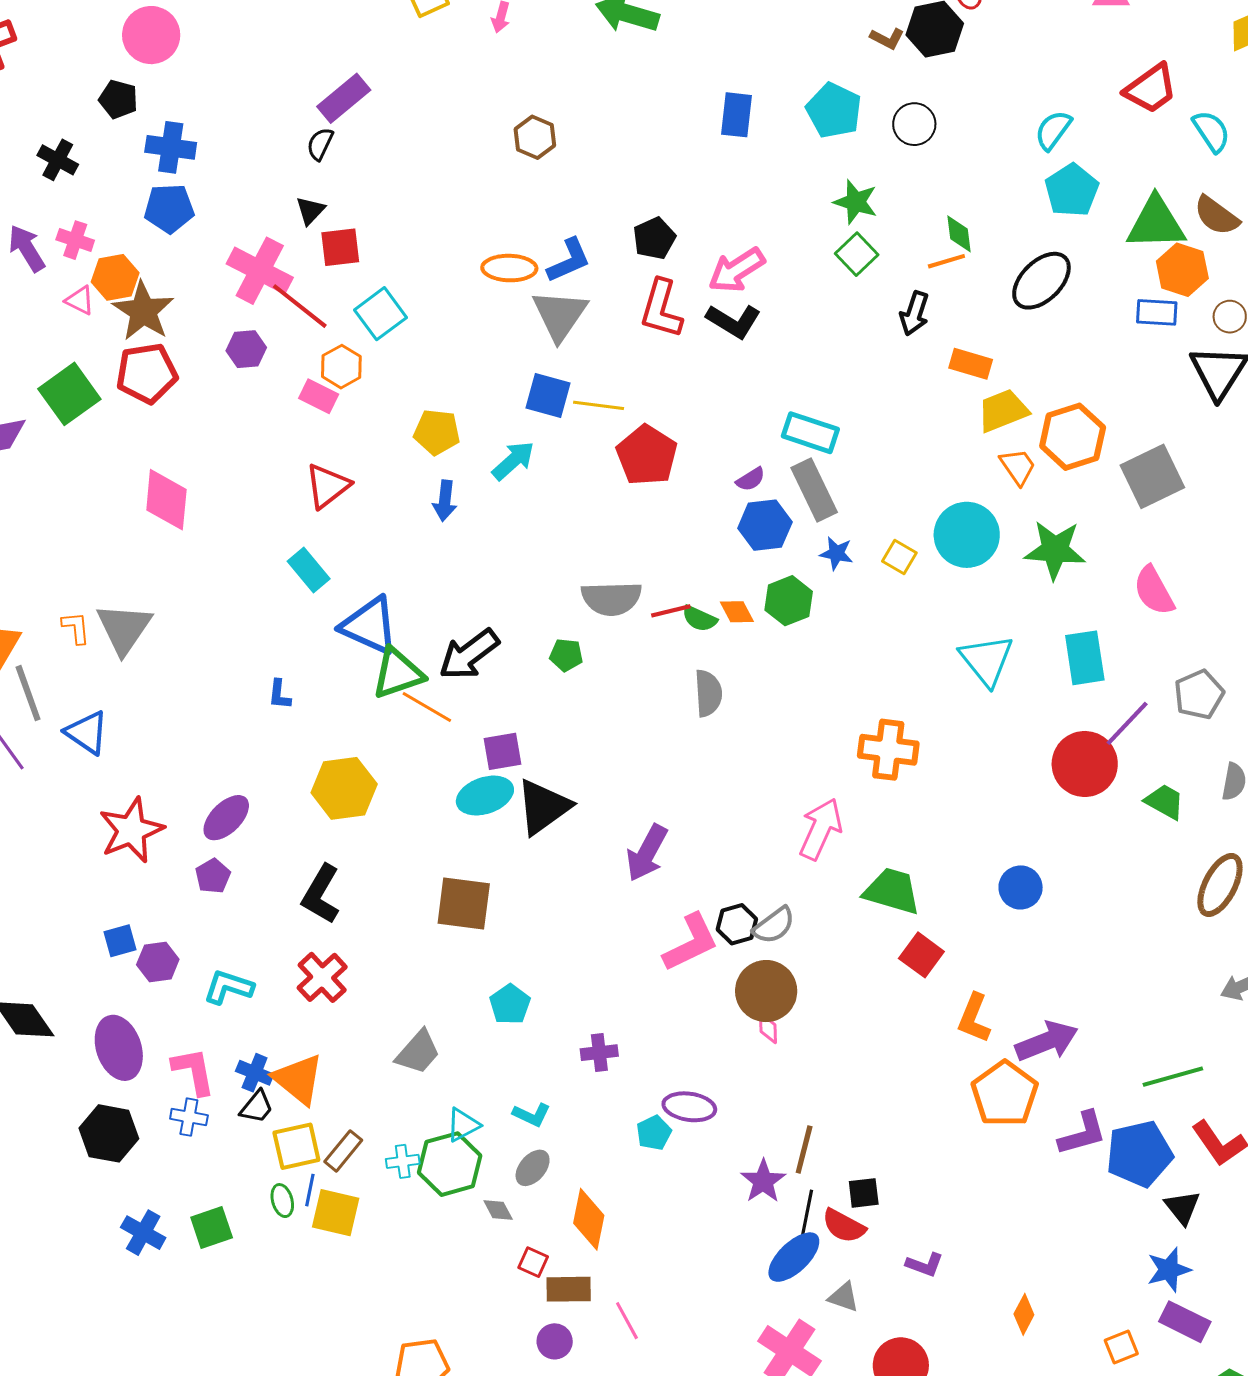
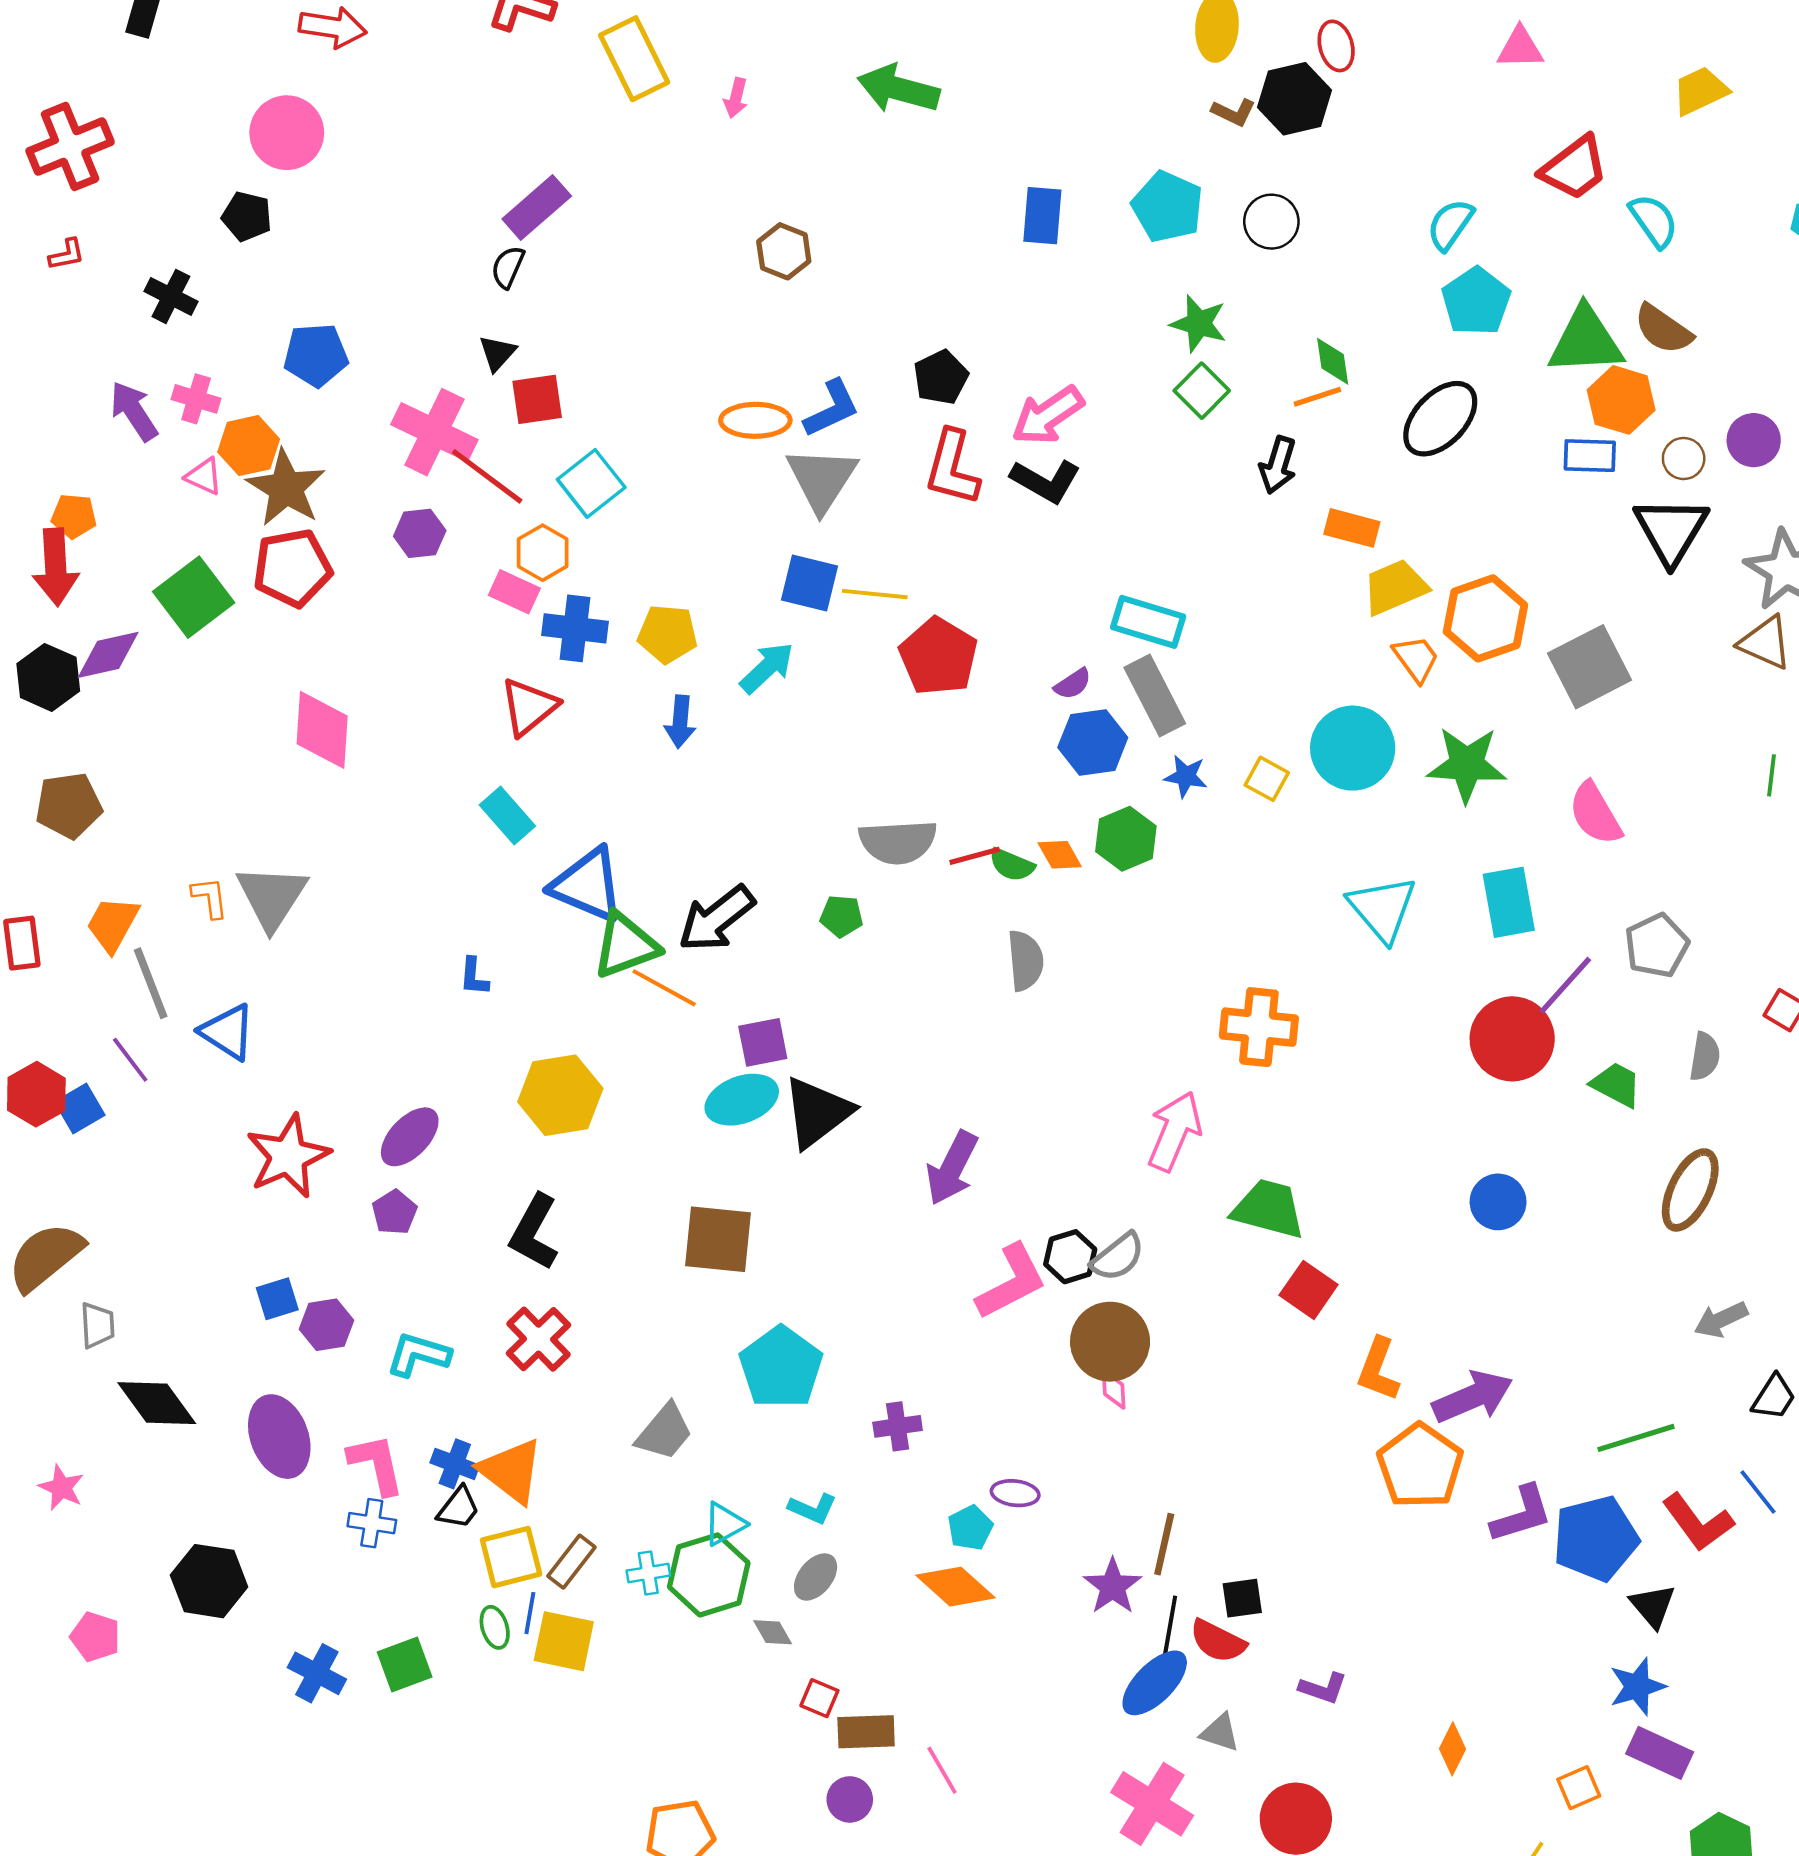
blue cross: (171, 147) -> (575, 628), moved
blue circle: (1021, 887) -> (1498, 1202), moved
cyan pentagon: (510, 1004) -> (781, 1367), size x1.6
purple ellipse: (689, 1107) -> (1015, 1493), size x0.7
black hexagon: (109, 1133) -> (209, 1581), moved
orange diamond: (589, 1219) -> (956, 1587), moved, turned -58

